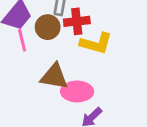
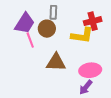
red cross: (77, 21) -> (93, 21), moved
pink ellipse: (77, 91) -> (90, 70), moved

